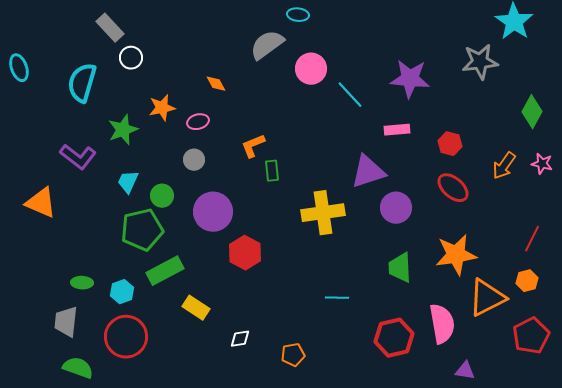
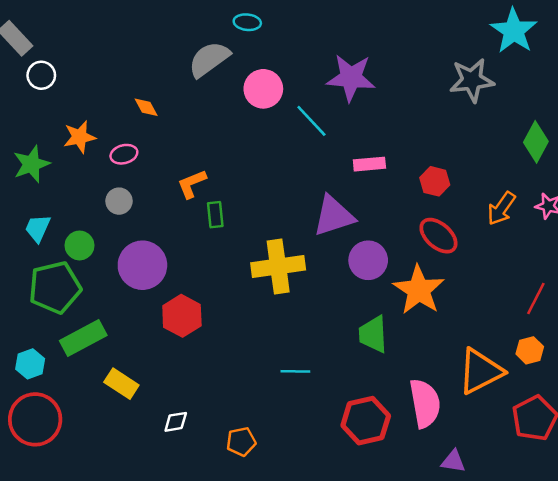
purple star: (410, 79) -> (351, 78), moved
orange star: (456, 255) -> (419, 290), moved, turned -30

